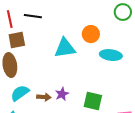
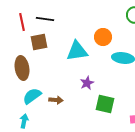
brown square: (17, 40) -> (39, 42), moved
purple star: (62, 94) -> (87, 83), moved

